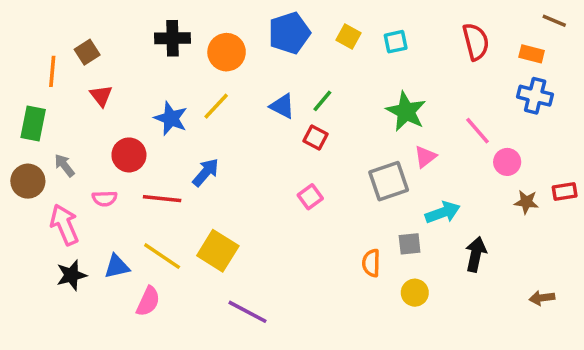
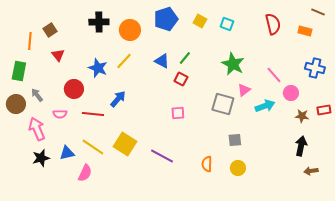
cyan square: (396, 42) -> (227, 24), turned 32
blue cross: (535, 96) -> (315, 68), moved
gray square: (389, 181) -> (223, 104), turned 35
pink square: (310, 197) -> (178, 113), turned 32
cyan arrow: (443, 212) -> (265, 106), moved
black arrow: (476, 254) -> (301, 146), moved
orange semicircle: (371, 263) -> (207, 164), moved
purple line: (247, 312) -> (162, 156), moved

